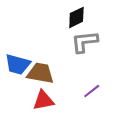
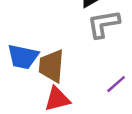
brown trapezoid: (40, 73) -> (51, 66), turned -92

